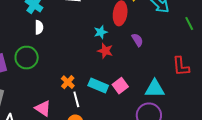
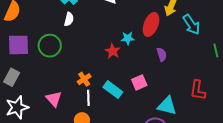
red star: (105, 51) -> (113, 51), moved
pink square: (120, 86) -> (139, 82), moved

